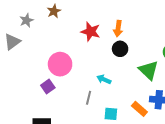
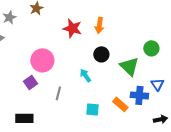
black circle: (120, 49) -> (101, 54), moved
cyan arrow: (104, 79) -> (85, 75), turned 32
gray line: (89, 98) -> (58, 93), moved

